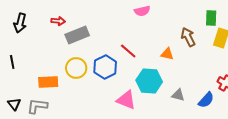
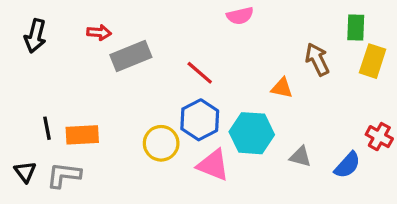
red line: (128, 51) -> (200, 73), moved
black line: (12, 62) -> (47, 128), moved
blue hexagon: (105, 67) -> (200, 120), moved
yellow circle: (76, 68) -> (161, 143), moved

